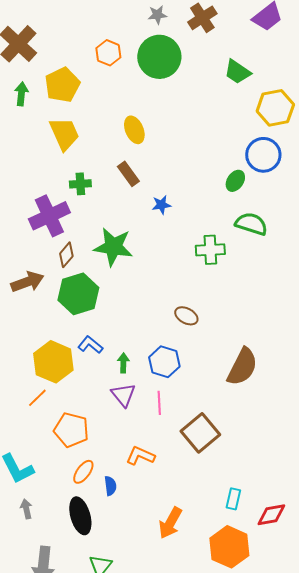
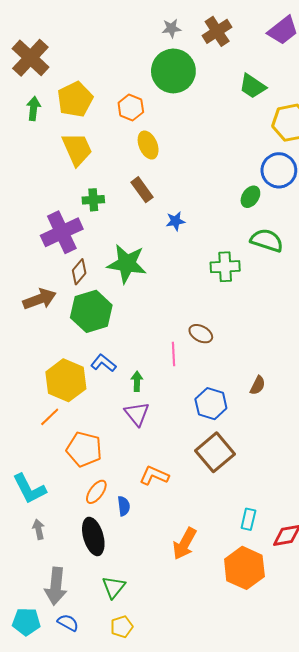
orange hexagon: (108, 53) -> (131, 107), moved
blue hexagon: (164, 362) -> (211, 404), moved
brown semicircle: (242, 367) -> (258, 385), size x0.5
pink line: (159, 403) -> (173, 354), moved

